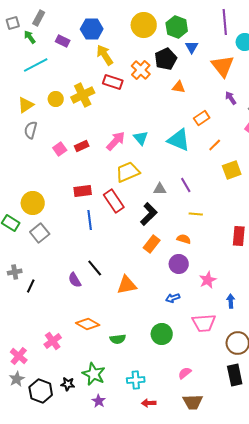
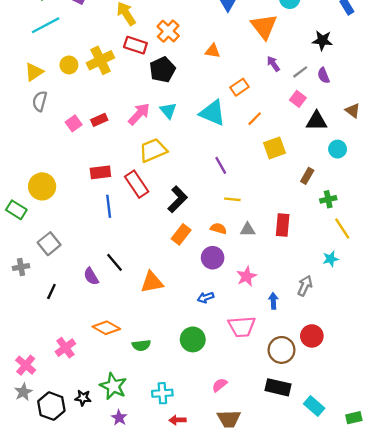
black pentagon: (166, 59) -> (162, 70), moved
gray triangle: (160, 189) -> (248, 230), moved
gray square: (40, 233) -> (49, 244), moved
black line: (31, 286) -> (51, 292), moved
black rectangle: (235, 375) -> (278, 387), turned -65

